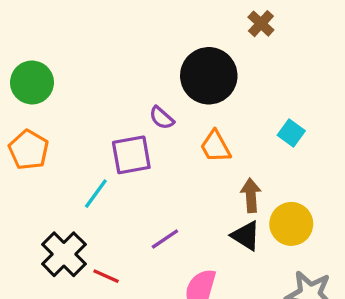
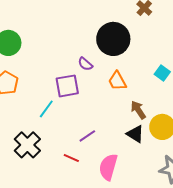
brown arrow: (251, 195) -> (138, 110), turned -30
red line: (106, 276) -> (71, 158), moved

